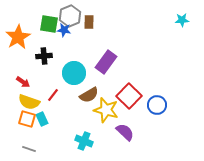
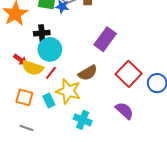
cyan circle: (74, 73) -> (50, 49), moved
yellow semicircle: (29, 102) -> (33, 68), moved
yellow star: (106, 110) -> (68, 91), moved
cyan rectangle: (42, 119) -> (49, 100), moved

